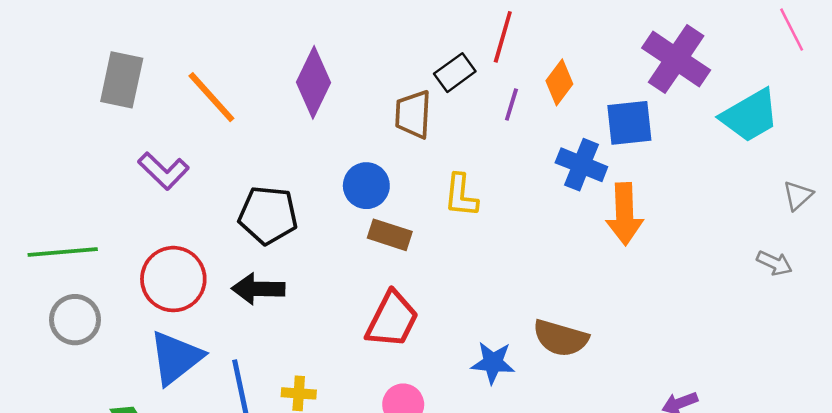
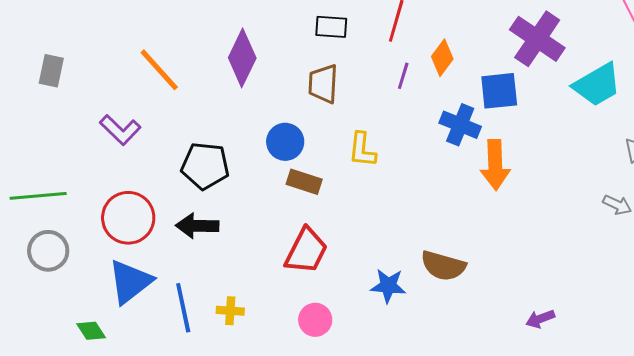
black rectangle: (455, 73) -> (331, 27), moved, turned 40
gray rectangle: (122, 80) -> (51, 71), moved, size x0.7

